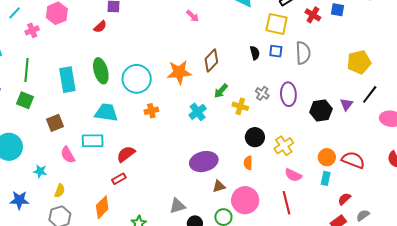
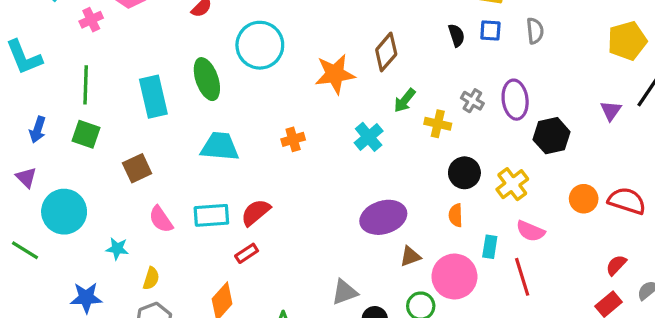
gray semicircle: (303, 53) -> (535, 31), size x0.7
cyan circle: (137, 79) -> (260, 45), moved
black hexagon: (321, 111) -> (552, 136), moved
cyan rectangle: (93, 141) -> (211, 215), moved
cyan rectangle: (326, 178) -> (490, 247), moved

